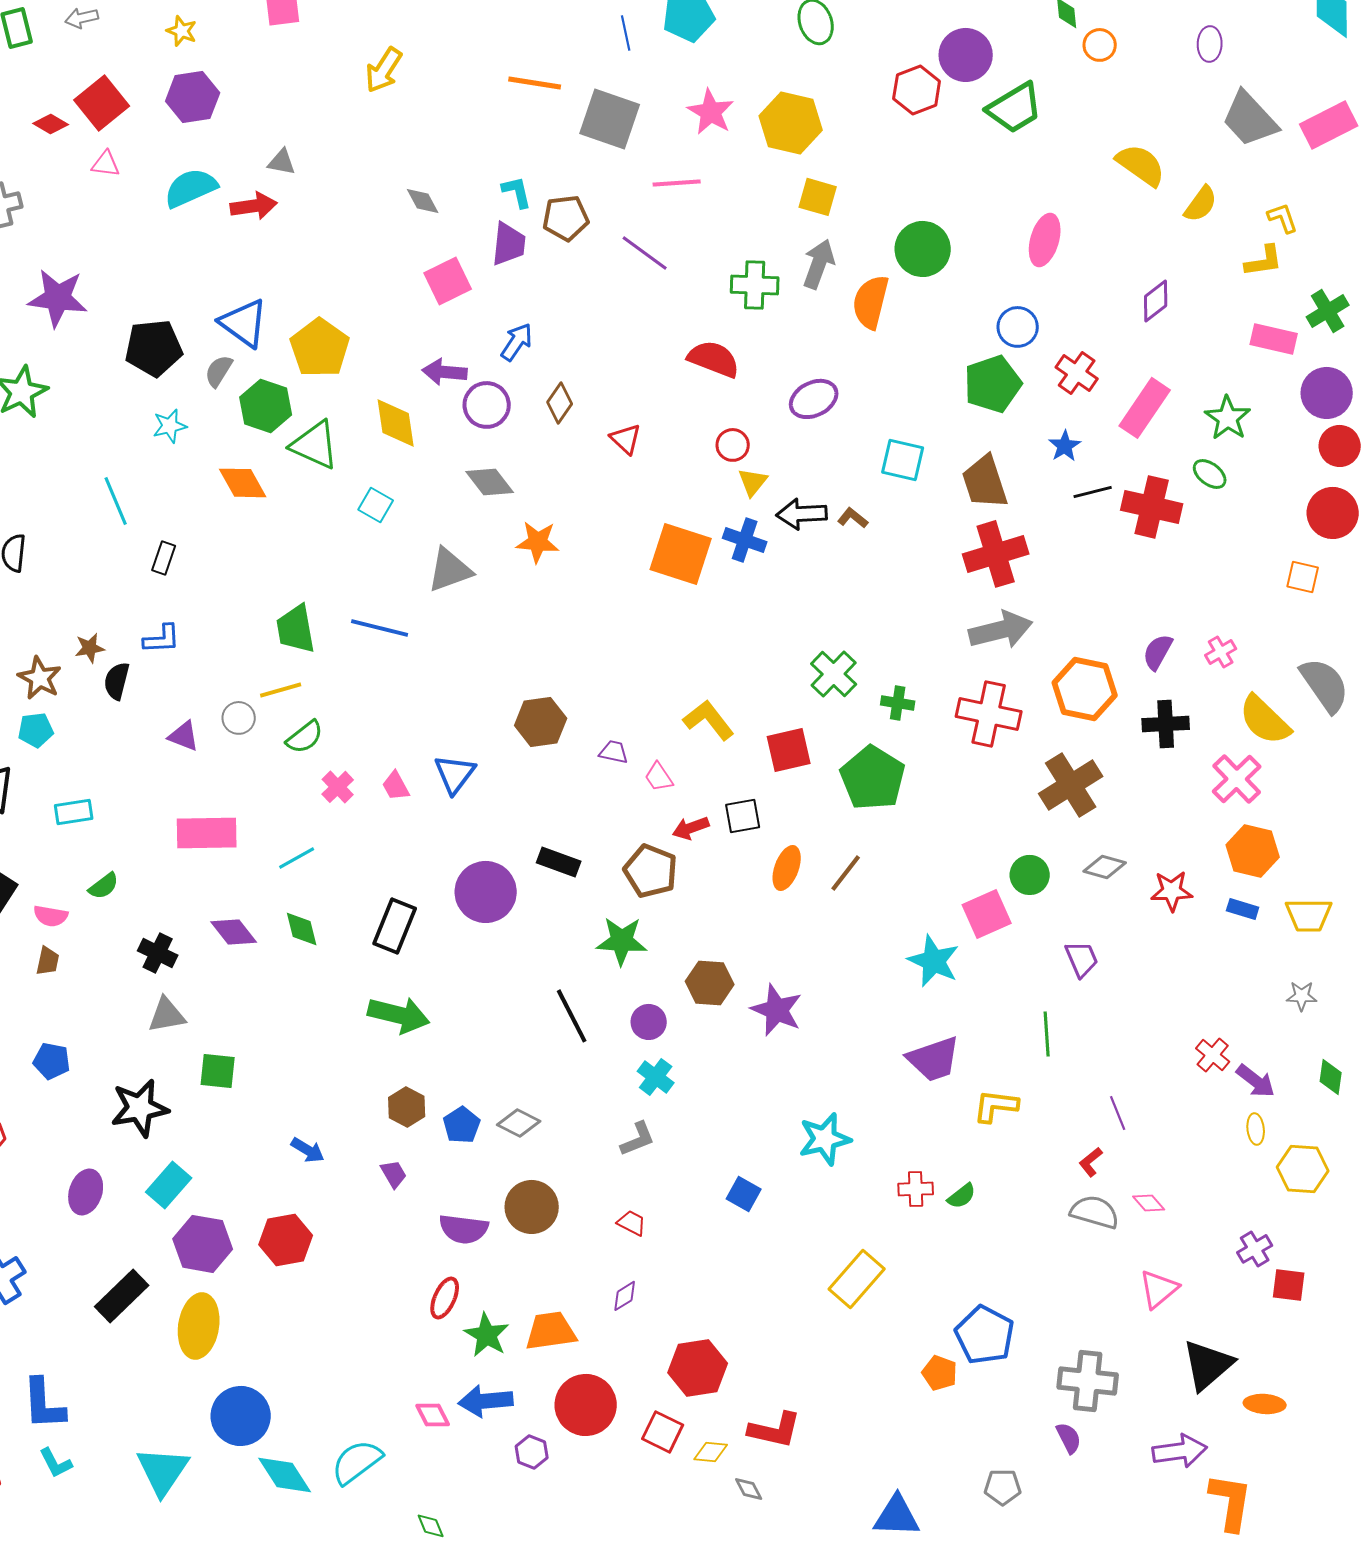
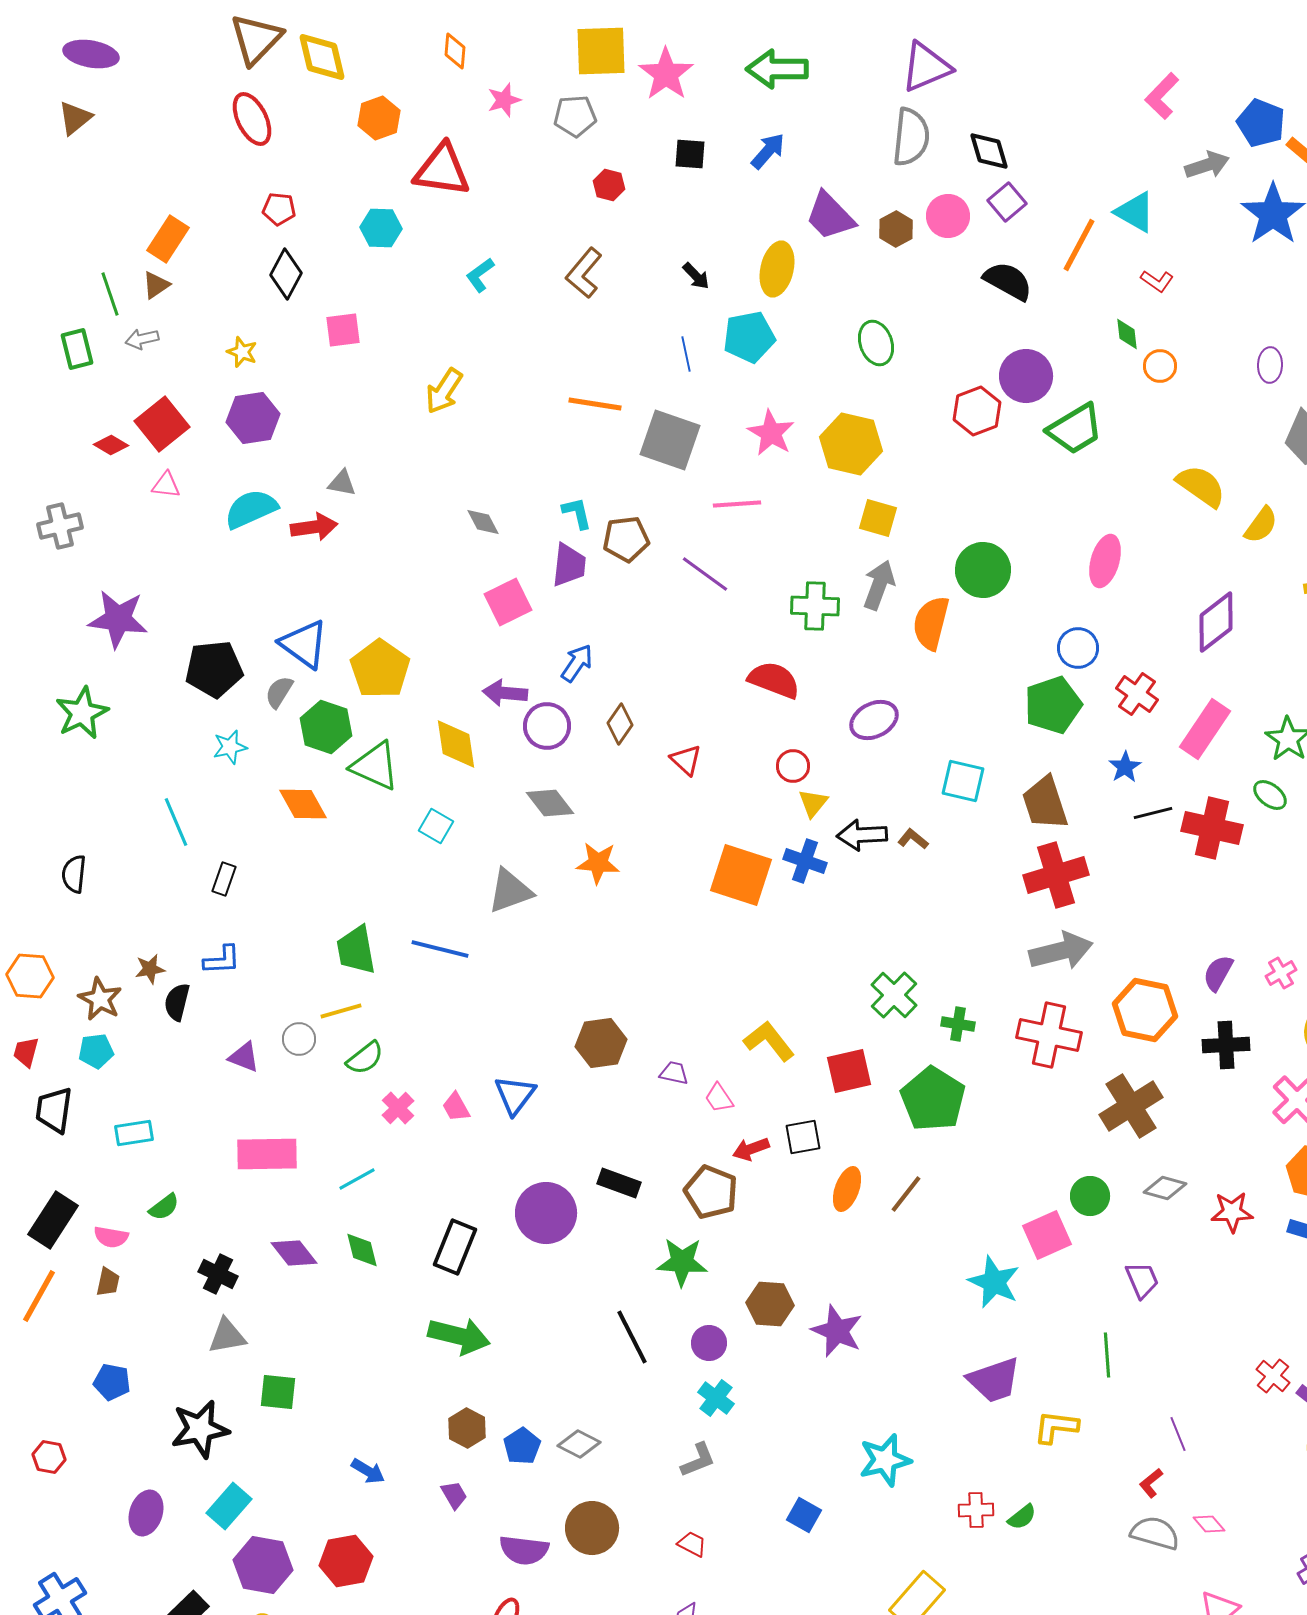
purple diamond: (1156, 301) -> (1216, 622), size x1.4

